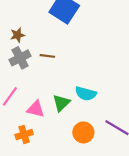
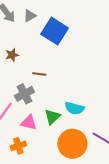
gray cross: (20, 58) -> (24, 94), moved
orange circle: (83, 132) -> (72, 144), size x1.5

